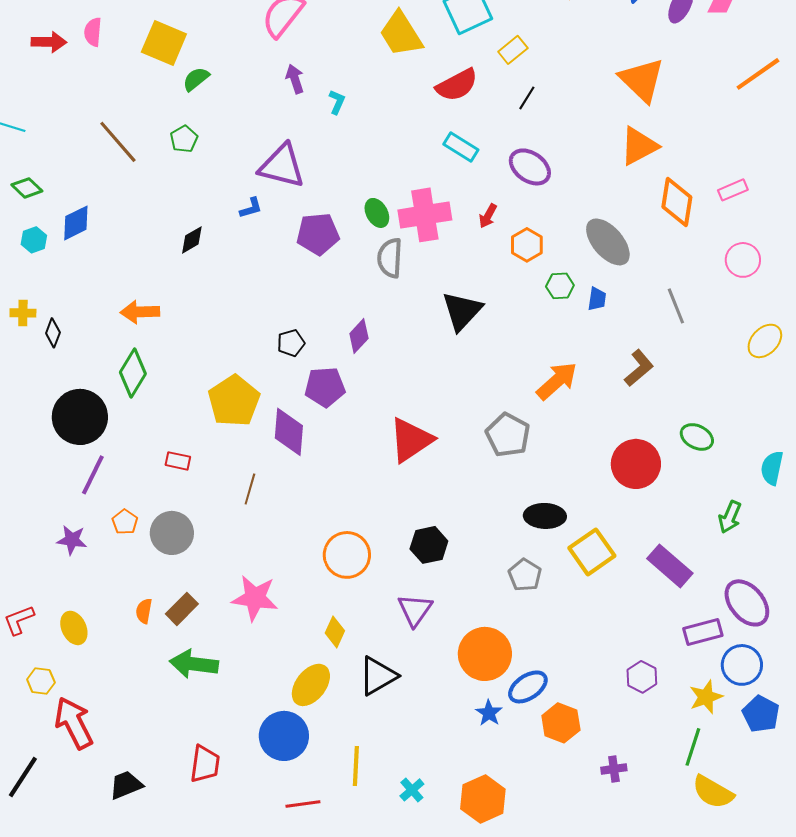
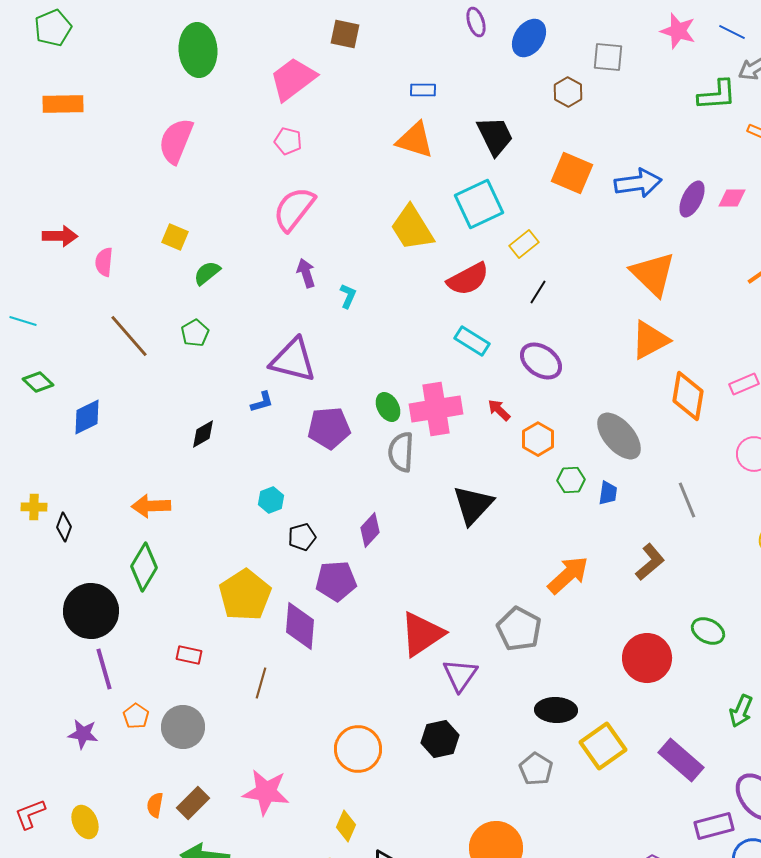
pink semicircle: (93, 32) -> (104, 262), moved
yellow square: (164, 43) -> (175, 237), size x0.6
red arrow: (488, 216) -> (499, 410), turned 105
cyan hexagon: (34, 240) -> (271, 500), moved
purple line: (93, 475) -> (104, 669), turned -42
purple triangle: (415, 610) -> (460, 675), moved

